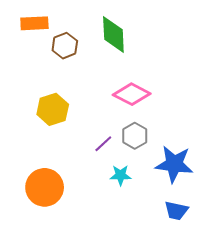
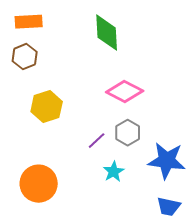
brown hexagon: (65, 46) -> (25, 57), moved
cyan star: (121, 175) -> (114, 172), turned -30

